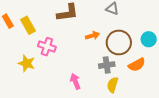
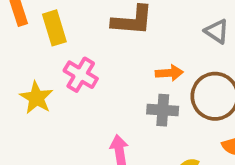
gray cross: (107, 65) -> (163, 110), moved

